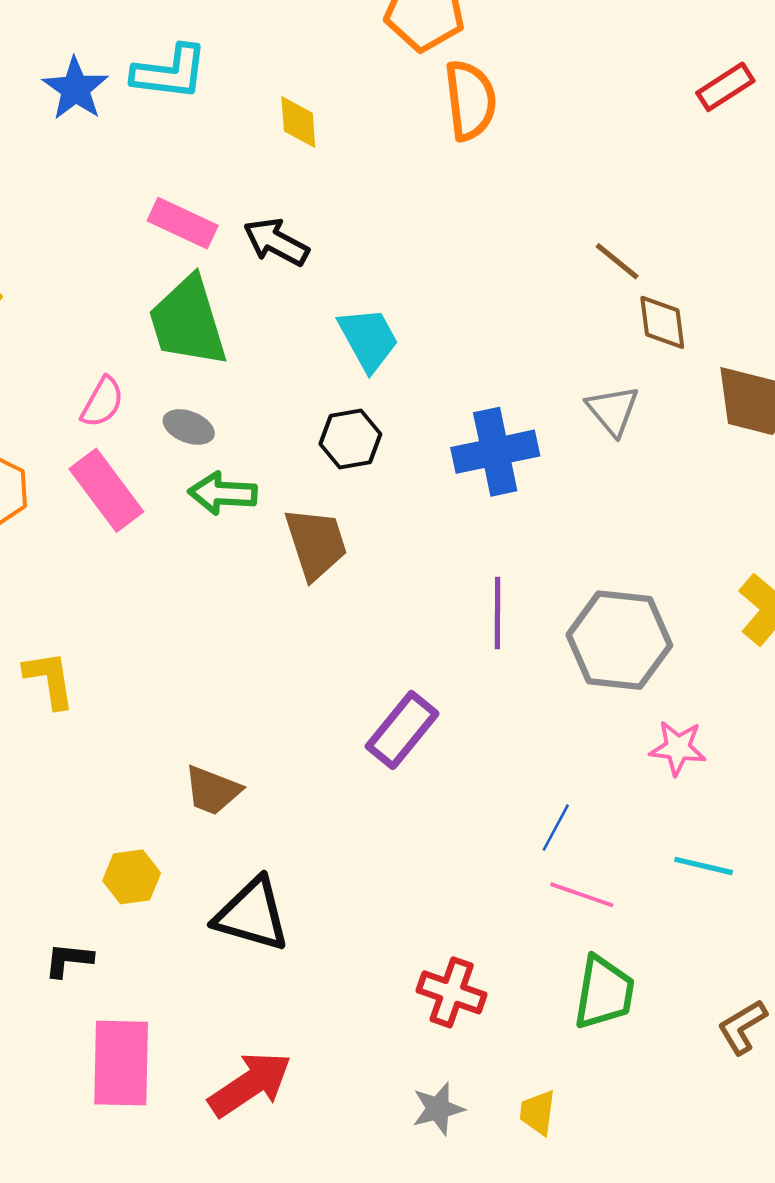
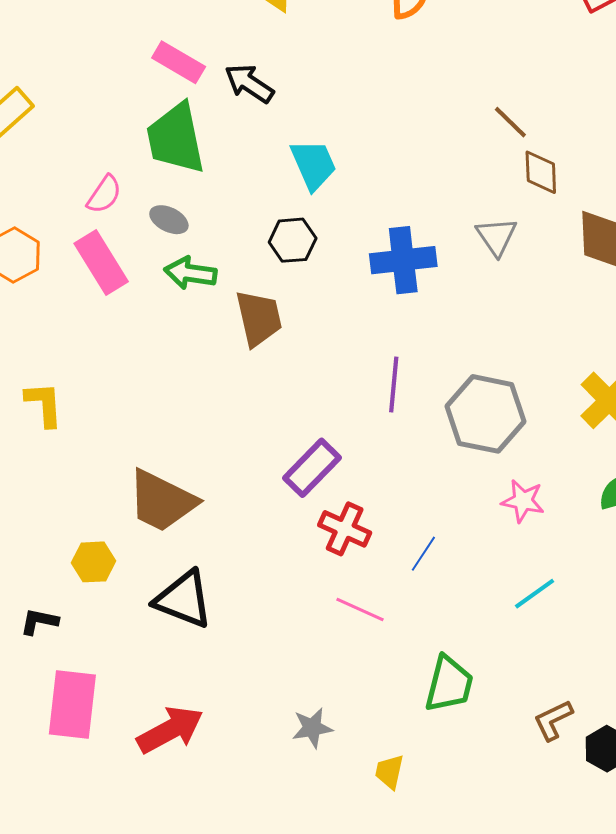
brown trapezoid: (212, 790) -> (162, 501), size x1.6
cyan line: (704, 866) -> (535, 594), turned -54
pink line: (582, 895) -> (360, 609), moved
red cross: (452, 992) -> (345, 529), moved
gray star: (438, 1109) -> (312, 728), moved

